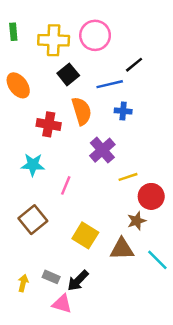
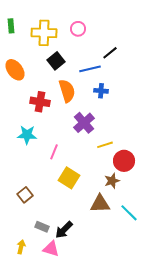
pink circle: (95, 35) -> (78, 29), size x0.6
brown square: (33, 220) -> (25, 195), moved, size x0.7
yellow square: (85, 235) -> (69, 178), moved
yellow arrow: (23, 283) -> (21, 247), moved

